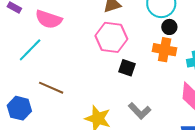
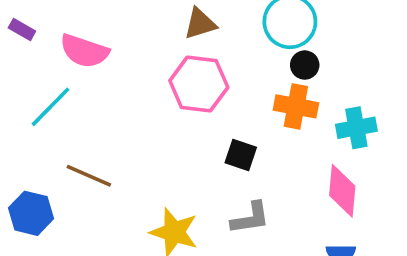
black square: (127, 68) -> (241, 155), moved
gray L-shape: (140, 111) -> (250, 218), turned -55

